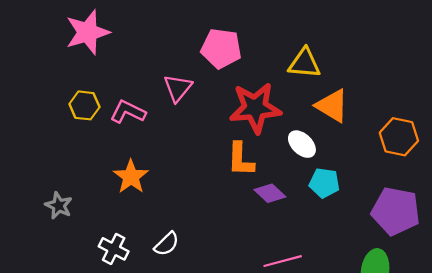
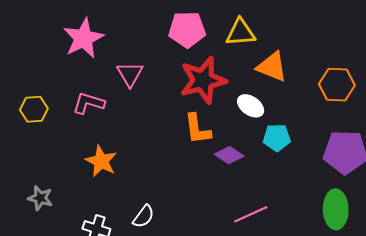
pink star: (88, 32) -> (83, 38), moved
pink pentagon: (221, 48) -> (187, 29), moved
yellow hexagon: (84, 105) -> (34, 109), moved

